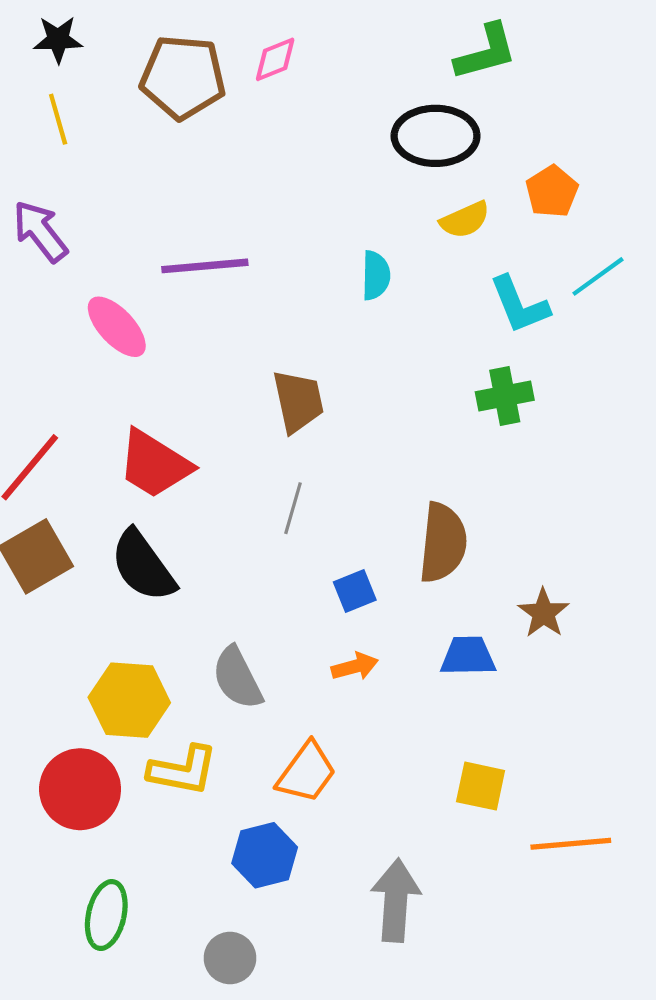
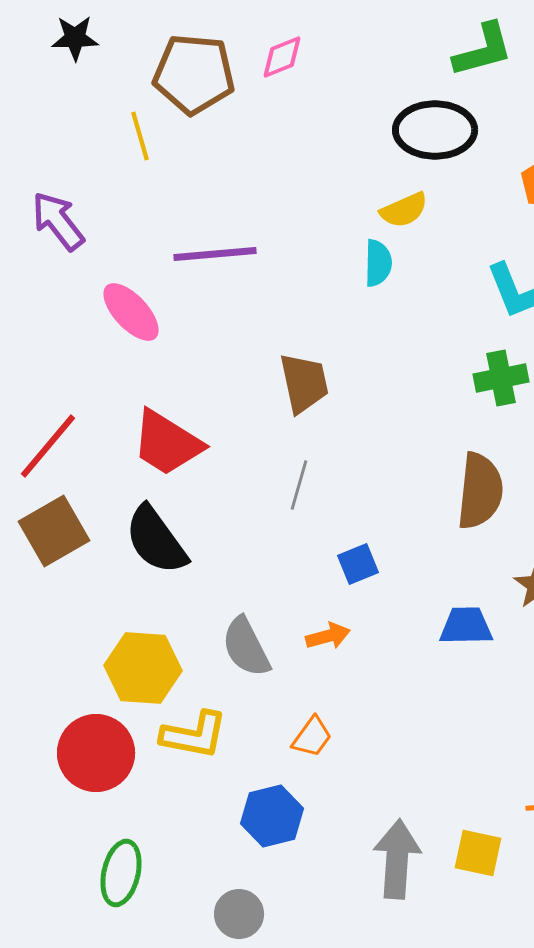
yellow line: (58, 119) -> (140, 136), moved
yellow semicircle: (465, 220) -> (404, 210), moved
brown semicircle: (443, 543) -> (480, 491), moved
orange arrow: (355, 667) -> (328, 636), moved
orange trapezoid: (307, 772) -> (312, 737), size x0.7
yellow square: (481, 786) -> (478, 853), moved

